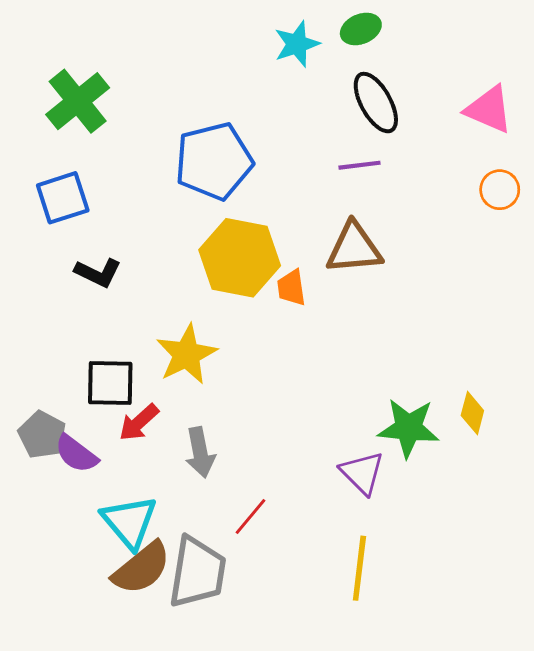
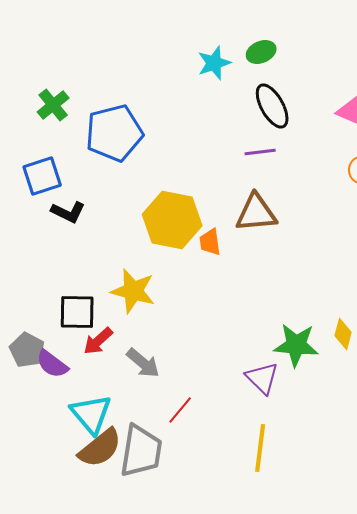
green cross: (78, 101) -> (53, 105), size x0.7
blue pentagon: (214, 161) -> (114, 133), moved
black L-shape: (98, 273) -> (68, 212), moved
yellow star: (187, 354) -> (133, 291), turned -30
gray arrow: (200, 452) -> (143, 363), turned -39

